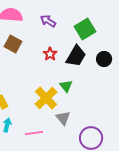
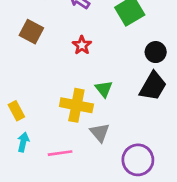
black trapezoid: (76, 56) -> (153, 86), moved
yellow cross: (46, 98) -> (76, 105), turned -35

